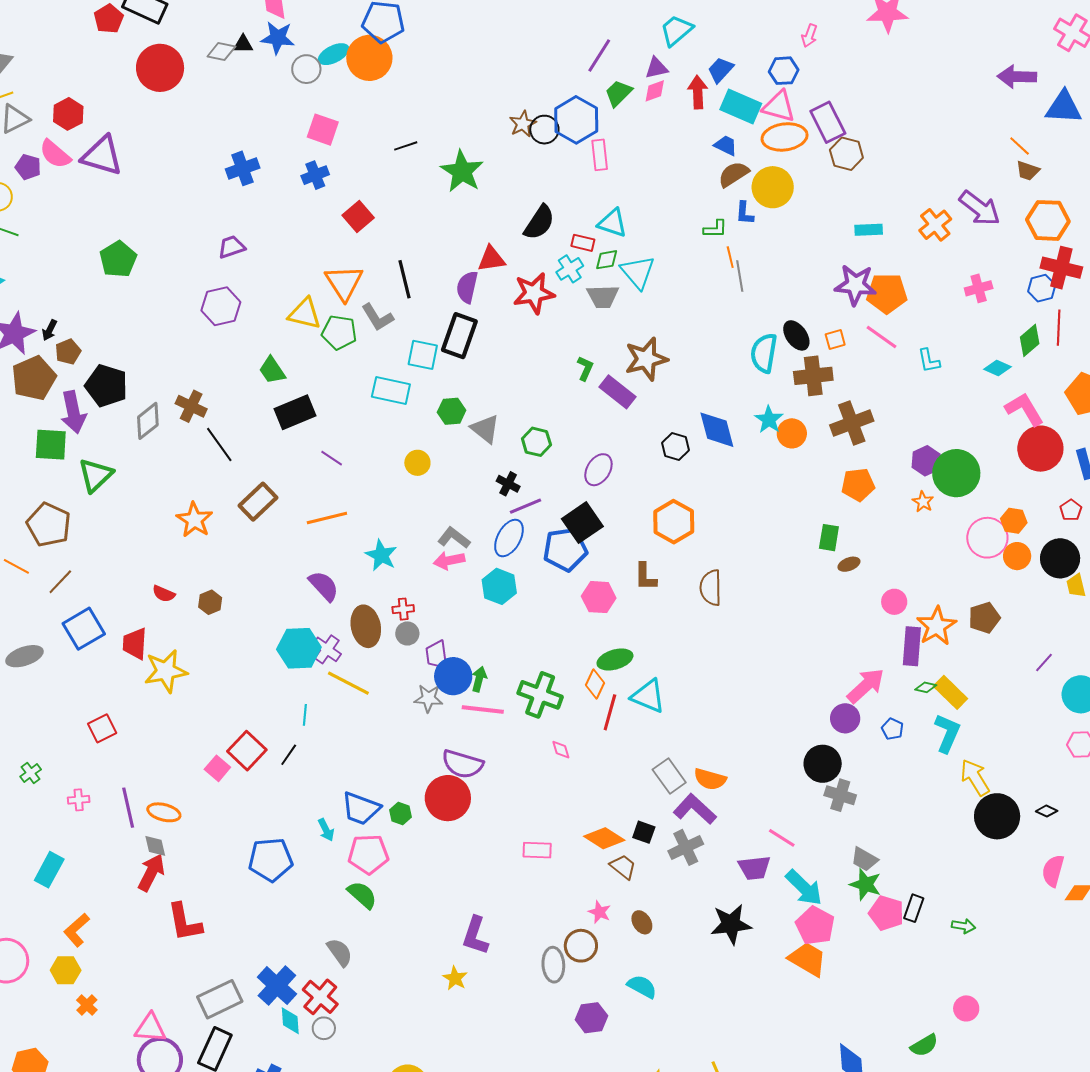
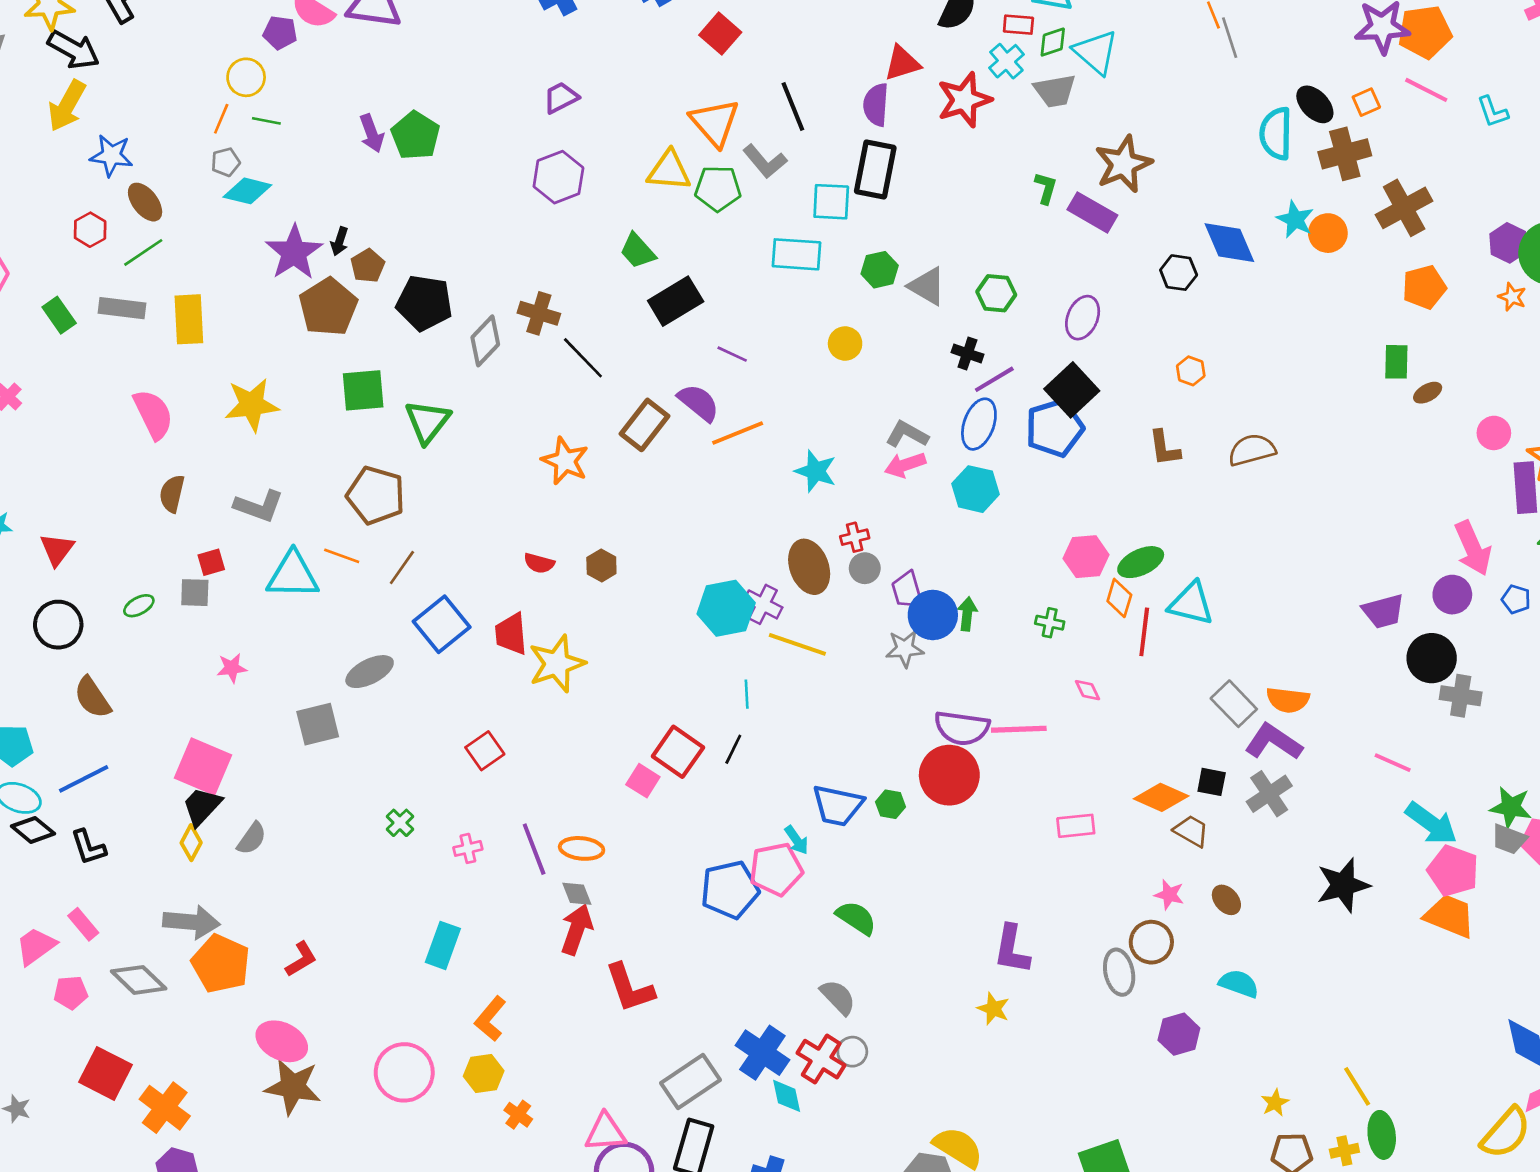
purple arrow: (73, 412) -> (372, 133), moved, size x0.7
orange hexagon: (674, 522) -> (1191, 371), size x0.5
purple semicircle: (324, 586) -> (698, 403), moved
brown semicircle: (711, 588) -> (1252, 450), turned 84
pink hexagon: (599, 597) -> (1086, 557), moved
pink arrow: (866, 686) -> (1473, 548), turned 117
green cross: (540, 695) -> (1050, 623), size x0.5
pink line: (483, 710) -> (1019, 729), moved
pink pentagon: (368, 854) -> (776, 869), moved
gray trapezoid: (864, 859) -> (1509, 839), moved
purple trapezoid: (754, 868) -> (1383, 611), moved
gray circle: (324, 1028) -> (852, 1052), moved

